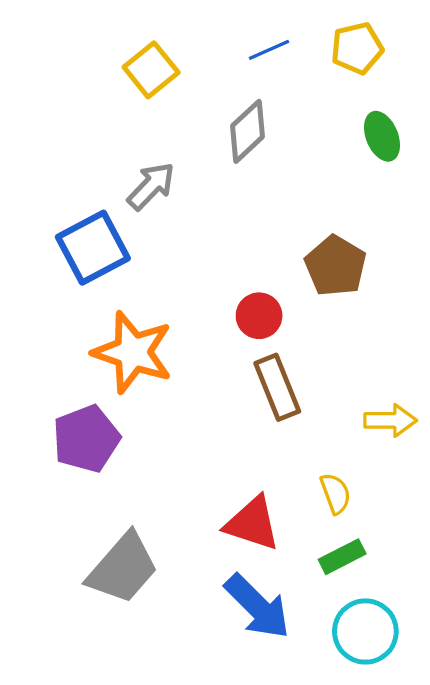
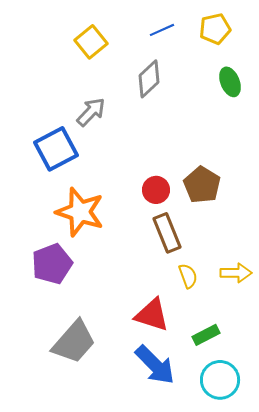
brown pentagon: (335, 266) -> (202, 185), moved
yellow arrow: (390, 420) -> (236, 273), moved
yellow semicircle: (335, 494) -> (188, 276), moved

